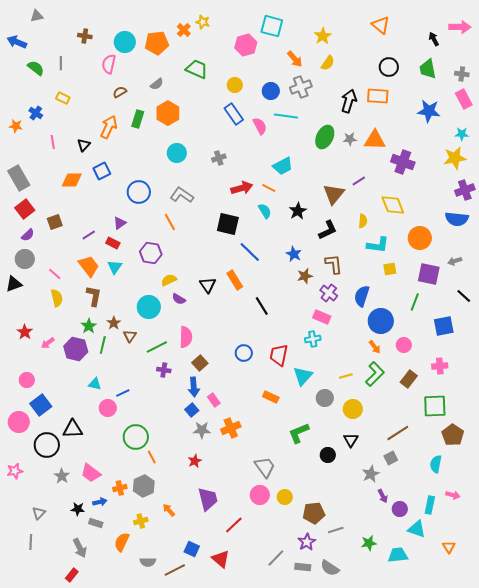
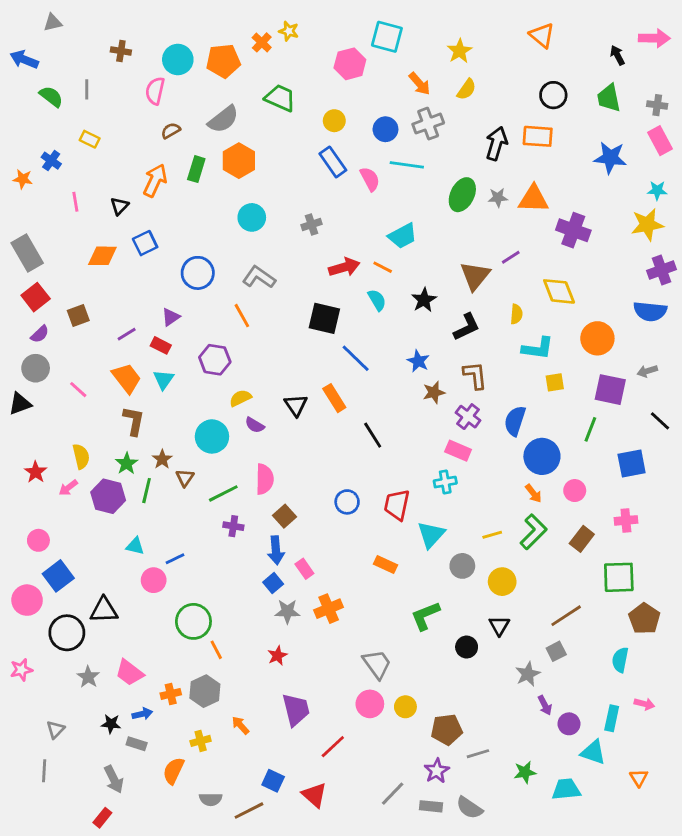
gray semicircle: (157, 84) -> (223, 119), size x1.6
yellow semicircle: (57, 298) -> (81, 456), moved

